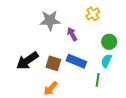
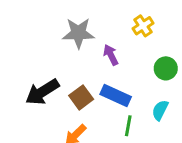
cyan semicircle: (106, 61) -> (160, 110), moved
brown square: (53, 63) -> (81, 97), turned 35
green line: (98, 80) -> (128, 126), moved

